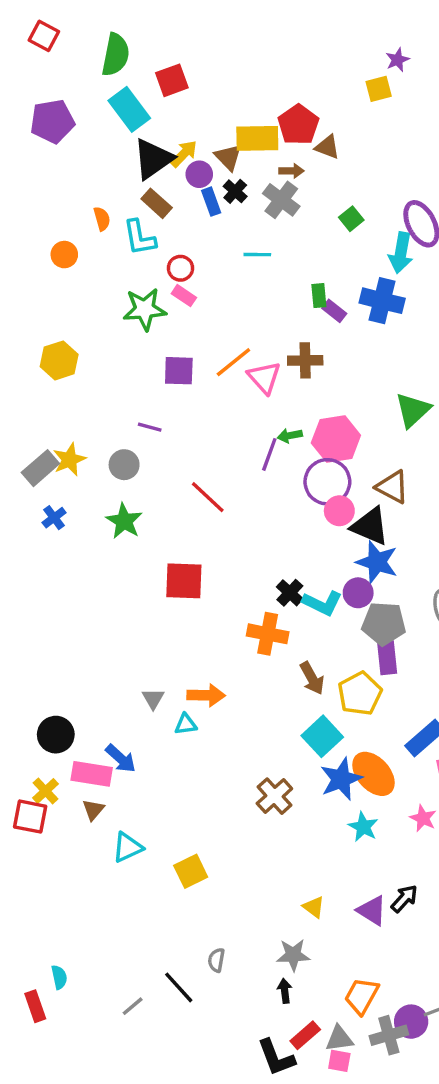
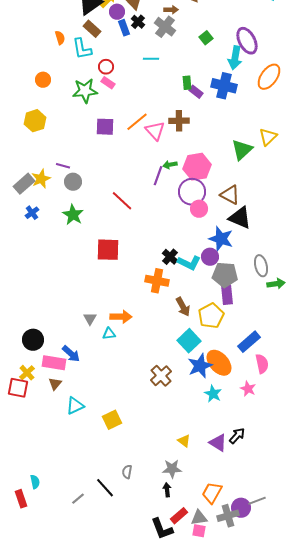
orange circle: (64, 255) -> (43, 80), moved
purple line: (150, 427) -> (63, 166), moved
black triangle: (370, 526) -> (240, 218), moved

